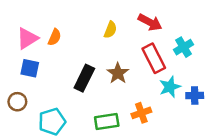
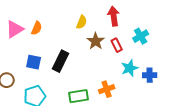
red arrow: (150, 22) -> (114, 16), turned -126
red rectangle: (154, 58) -> (117, 45), size x0.6
blue square: (30, 68) -> (34, 62), moved
brown star: (118, 73) -> (96, 41), moved

